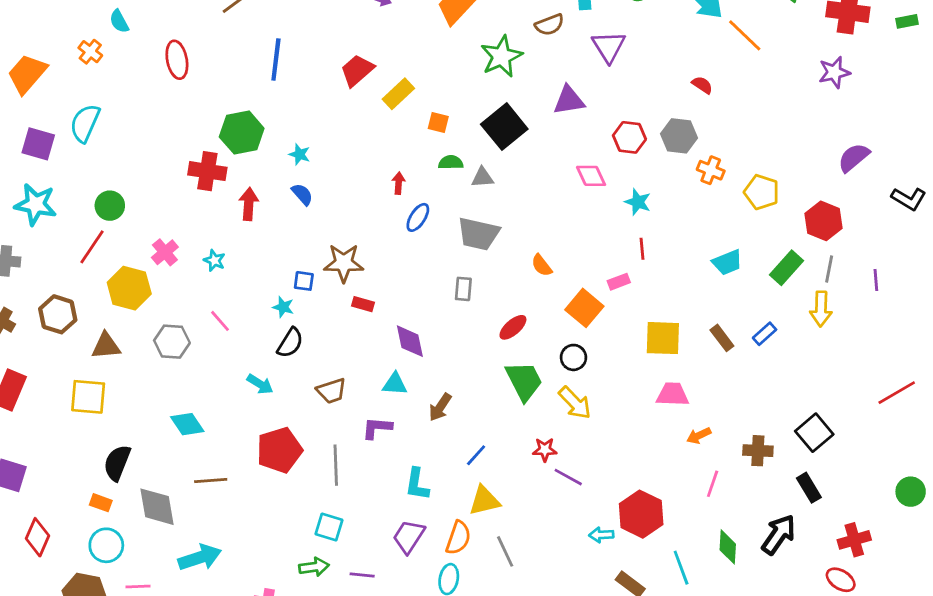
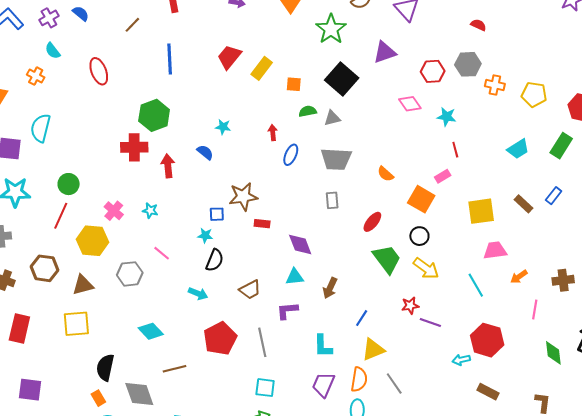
cyan star: (299, 154) -> (223, 127), moved
orange rectangle: (101, 503) -> (98, 398), turned 49
cyan line: (681, 568) -> (476, 285), moved

